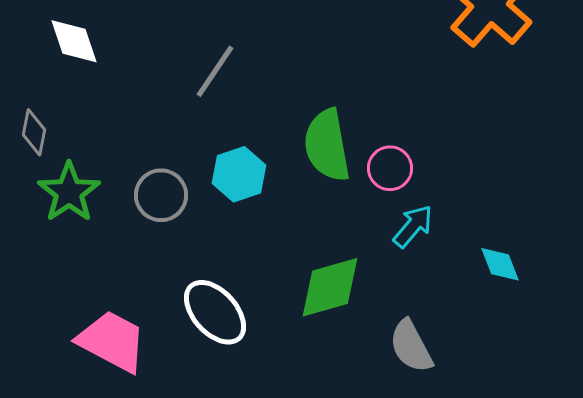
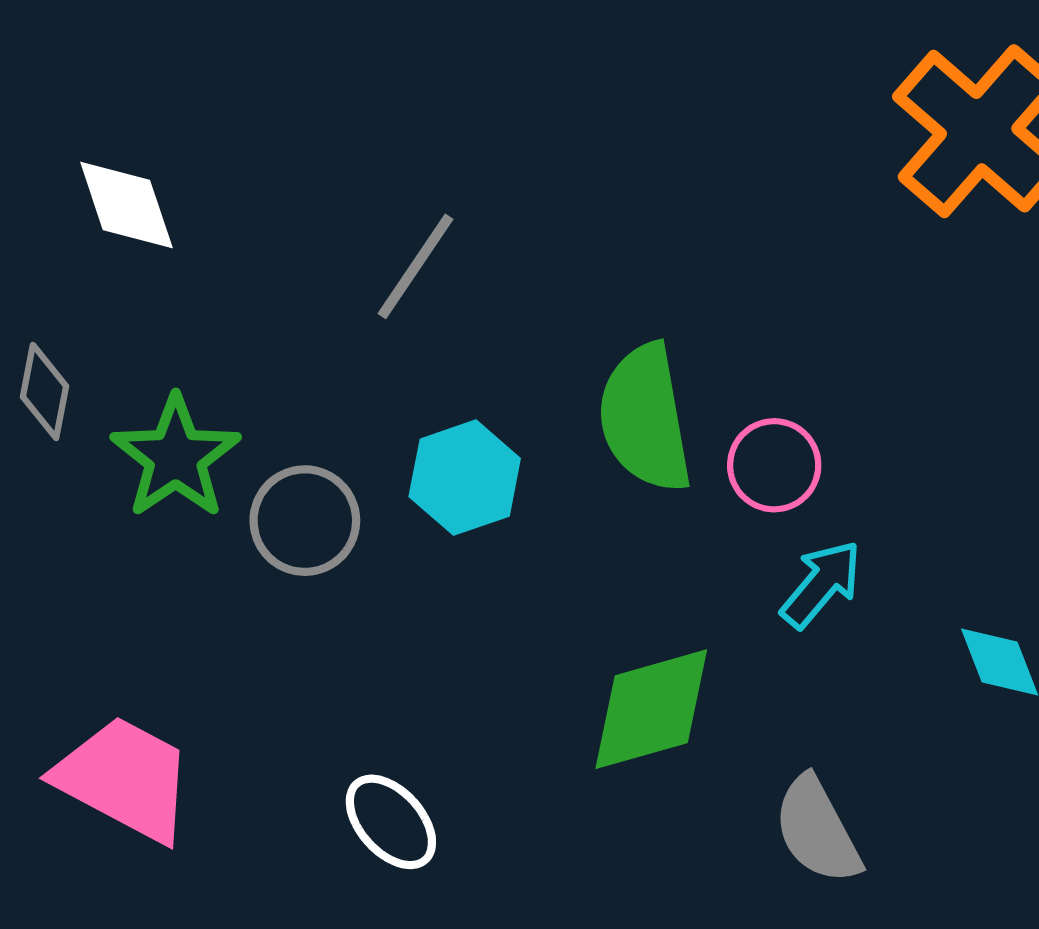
green star: (69, 192) -> (176, 457), moved
white ellipse: (215, 312) -> (391, 822), moved, size x0.7
pink trapezoid: (112, 341) -> (124, 779), moved

